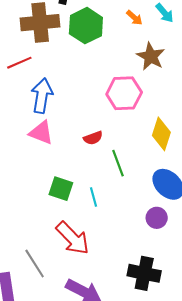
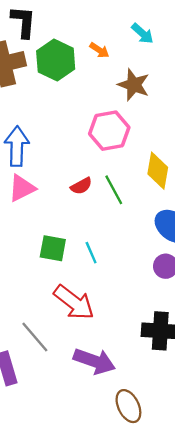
orange arrow: (134, 18) -> (99, 50), moved
pink triangle: (41, 133) -> (22, 188), turned -40
green line: (118, 163) -> (114, 190), moved

